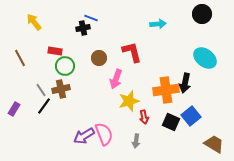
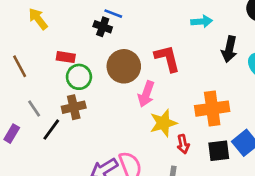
black cross: (83, 28) -> (103, 27), turned 32
brown circle: (99, 58) -> (124, 66), size x1.6
black arrow: (185, 83) -> (229, 49), moved
gray line: (41, 90) -> (34, 109), moved
black square: (171, 122) -> (219, 151), turned -30

